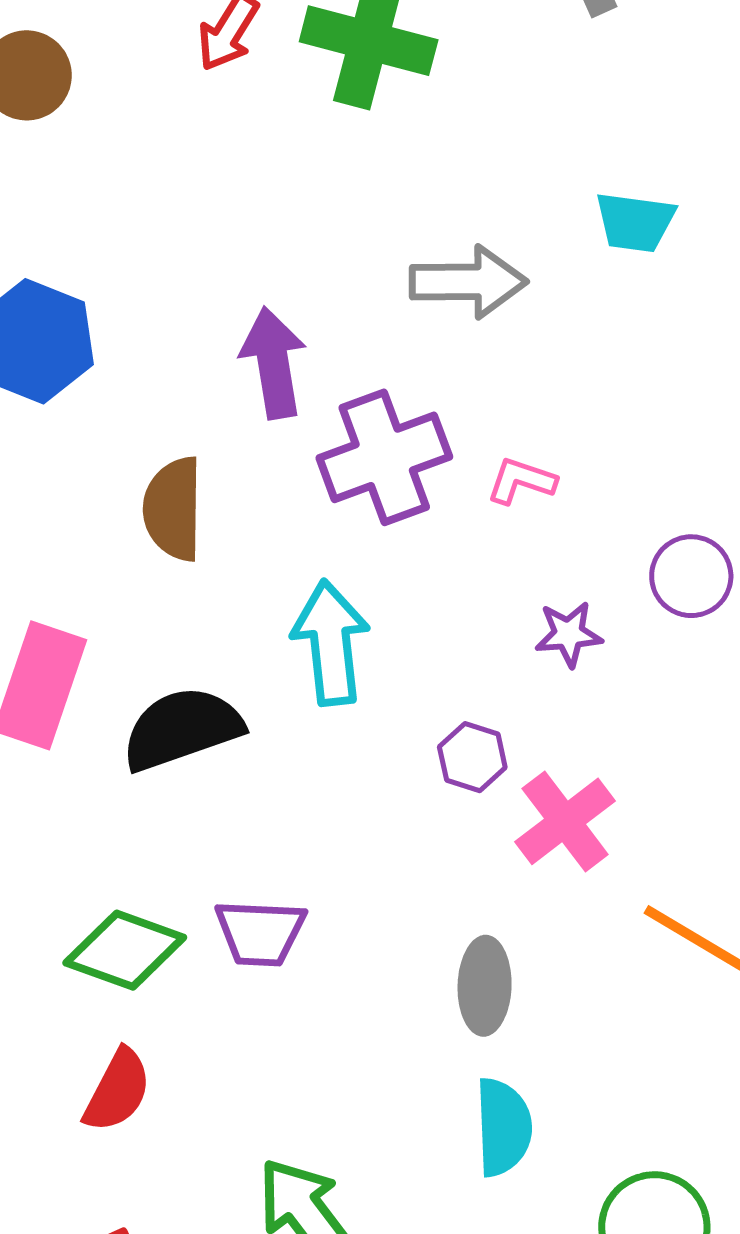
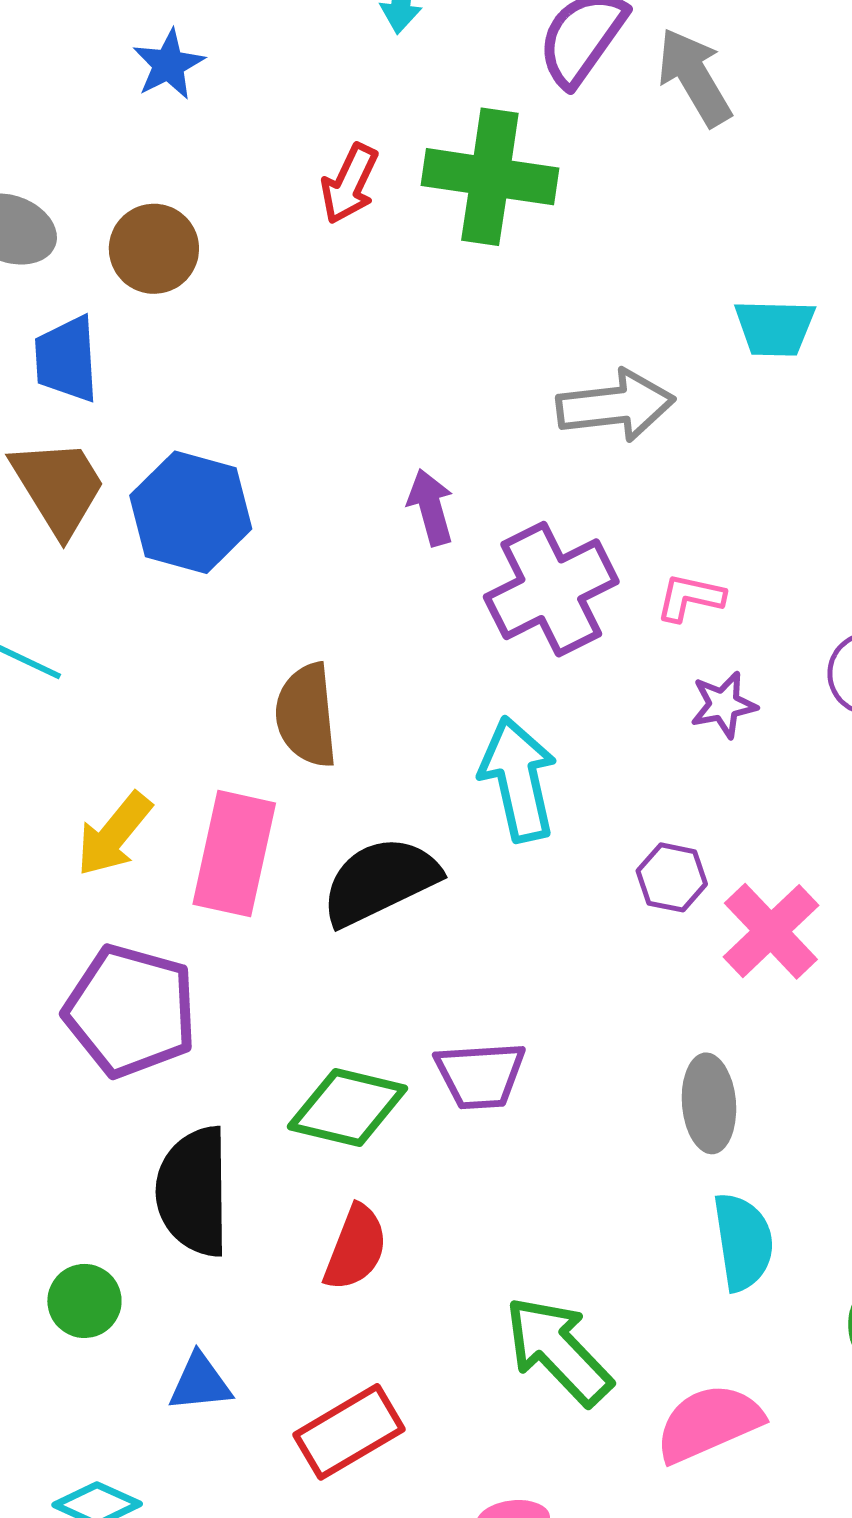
purple arrow: (273, 363) -> (431, 507), size x0.7
brown semicircle: (173, 509) -> (306, 715), moved
purple star: (569, 634) -> (724, 705), moved

